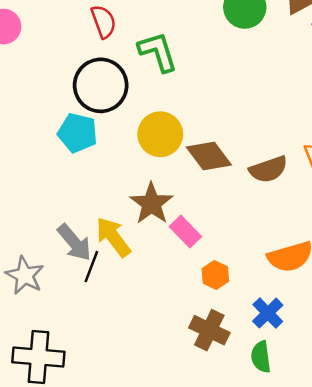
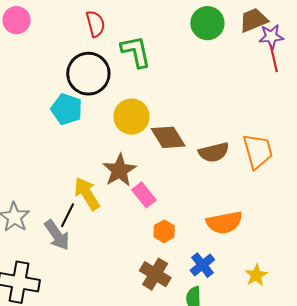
gray arrow: (74, 242) -> (57, 235), moved

